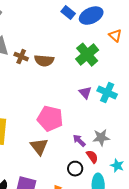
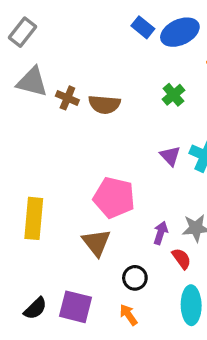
green cross: (87, 55) -> (173, 95), size x0.6
purple arrow: (79, 141) -> (161, 233), turned 64
black circle: (75, 169) -> (135, 278), moved

